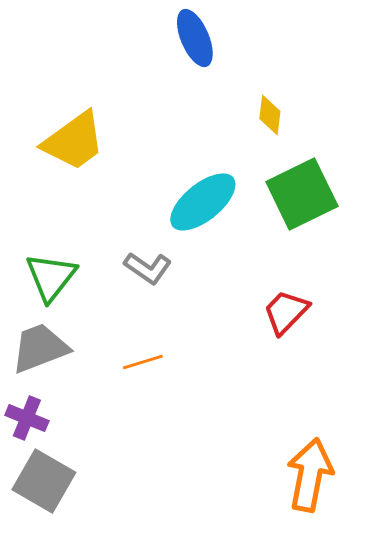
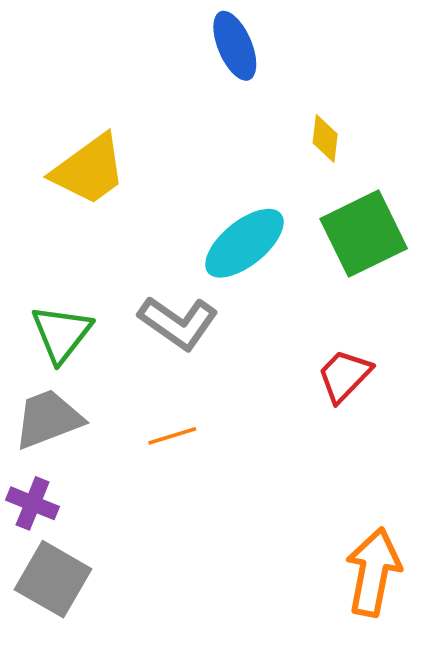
gray L-shape: (148, 268) -> (178, 323), size x1.4

